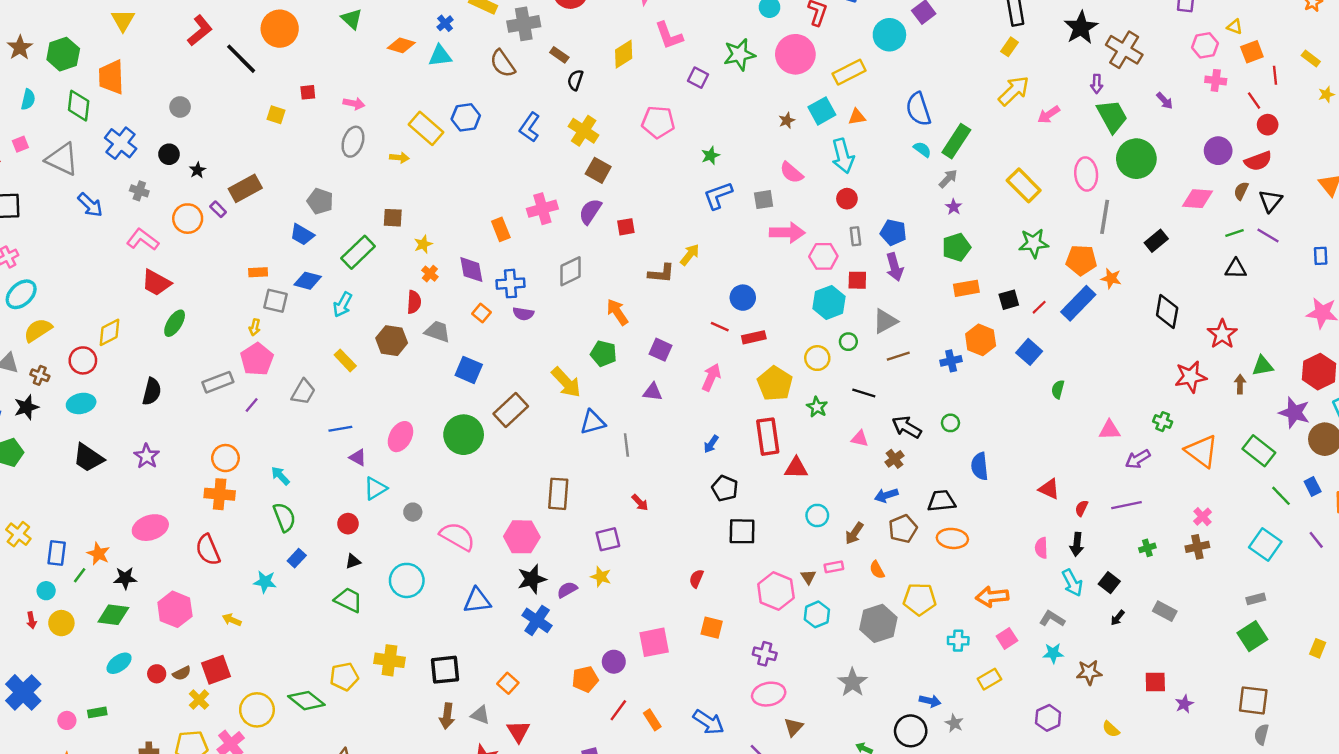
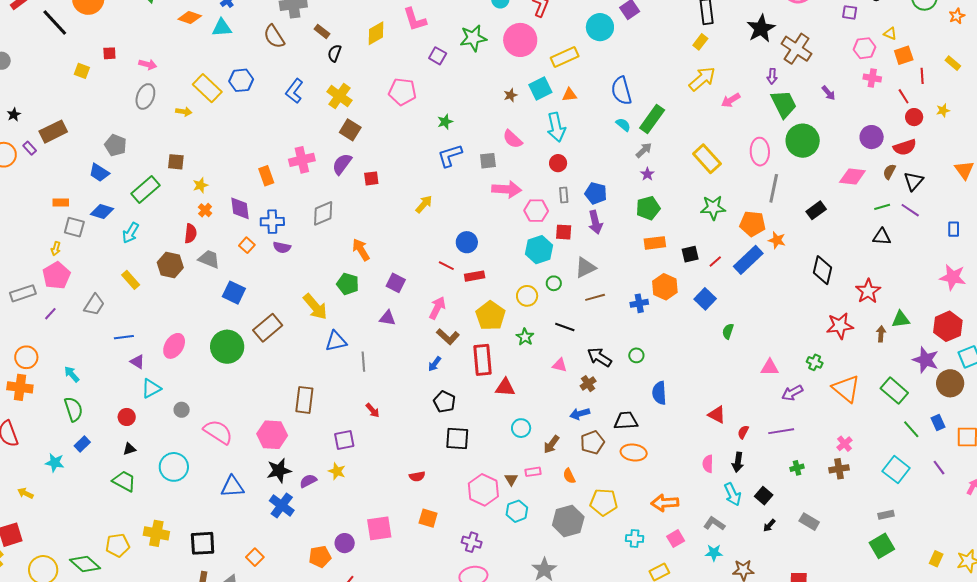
yellow star: (1326, 94) -> (943, 110), moved
brown L-shape: (661, 273) -> (448, 337), moved, turned 35
red semicircle: (696, 579) -> (417, 476), turned -126

